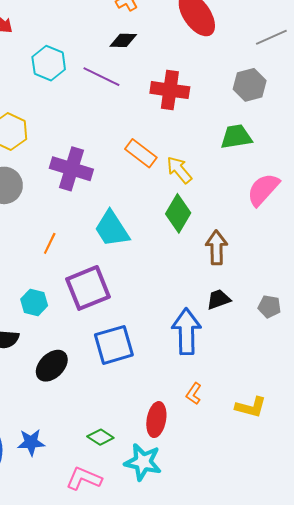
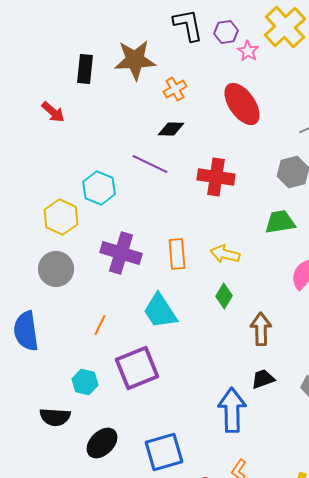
cyan hexagon: (49, 63) -> (99, 188), moved
orange rectangle: (141, 153) -> (177, 254), moved, turned 48
yellow arrow: (179, 170) -> (225, 254), turned -36
green diamond: (178, 213) -> (224, 296), size x0.7
blue square: (114, 345) -> (164, 452), moved

